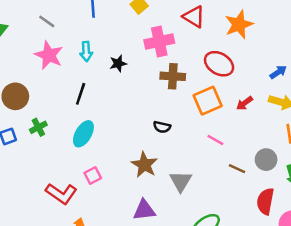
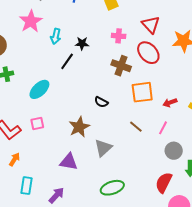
pink cross: (159, 42) -> (119, 36), size x0.6
cyan arrow: (86, 51) -> (56, 36), moved
red ellipse: (219, 64) -> (148, 53), moved
black line: (81, 94) -> (67, 61), moved
pink line: (215, 140) -> (163, 128), moved, turned 72
brown line: (237, 169) -> (136, 127), moved

